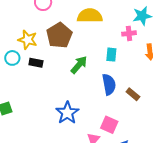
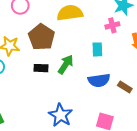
black rectangle: (36, 63) -> (41, 68), moved
blue semicircle: (109, 84) -> (99, 80), turned 100

